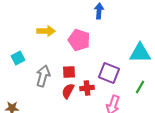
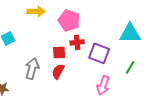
gray arrow: (43, 76) -> (32, 68), moved
red cross: (87, 88) -> (77, 42), moved

